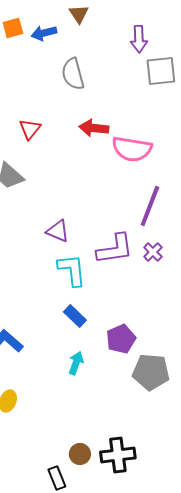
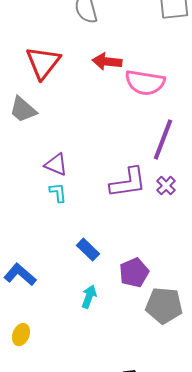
red triangle: (30, 129) -> (43, 63), size x1.6
purple triangle: (58, 231) -> (56, 165), moved
cyan L-shape: (72, 270) -> (58, 193), moved, size x0.6

